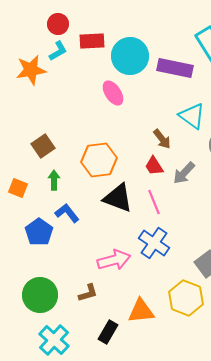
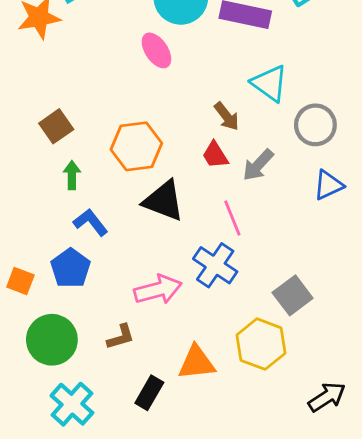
orange square: (18, 188) -> (20, 281), moved
pink line: (154, 202) -> (232, 218), moved
blue pentagon: (39, 232) -> (71, 268), moved

